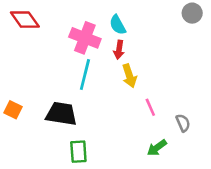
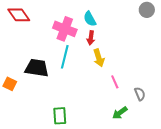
black trapezoid: (61, 114) -> (37, 68), moved

